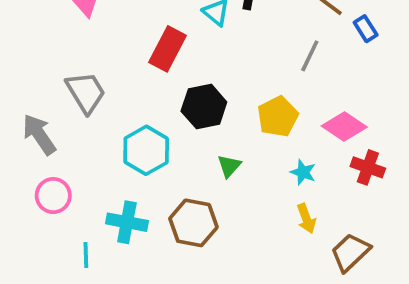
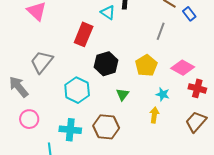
gray trapezoid: (86, 92) -> (42, 62), turned -105
yellow arrow: (306, 219) -> (154, 115), moved, turned -147
brown trapezoid: (350, 252) -> (196, 122), moved

